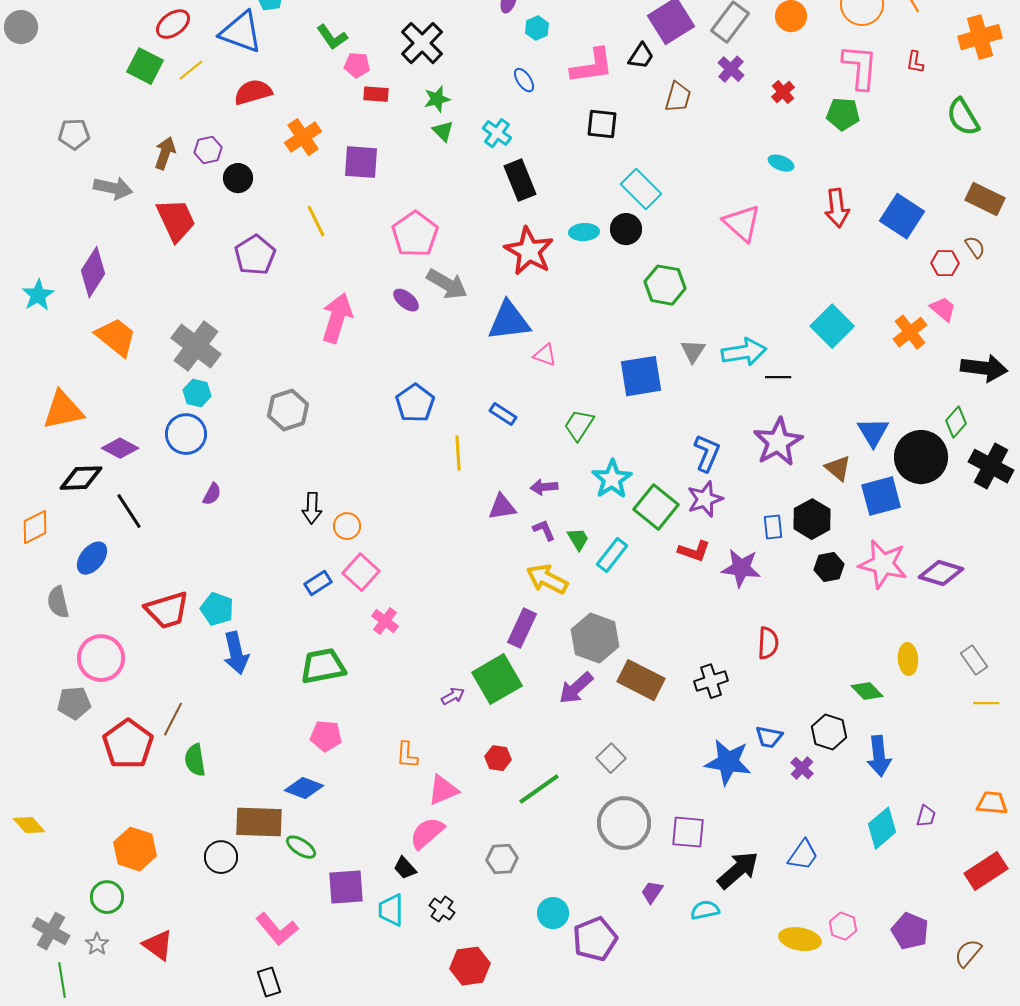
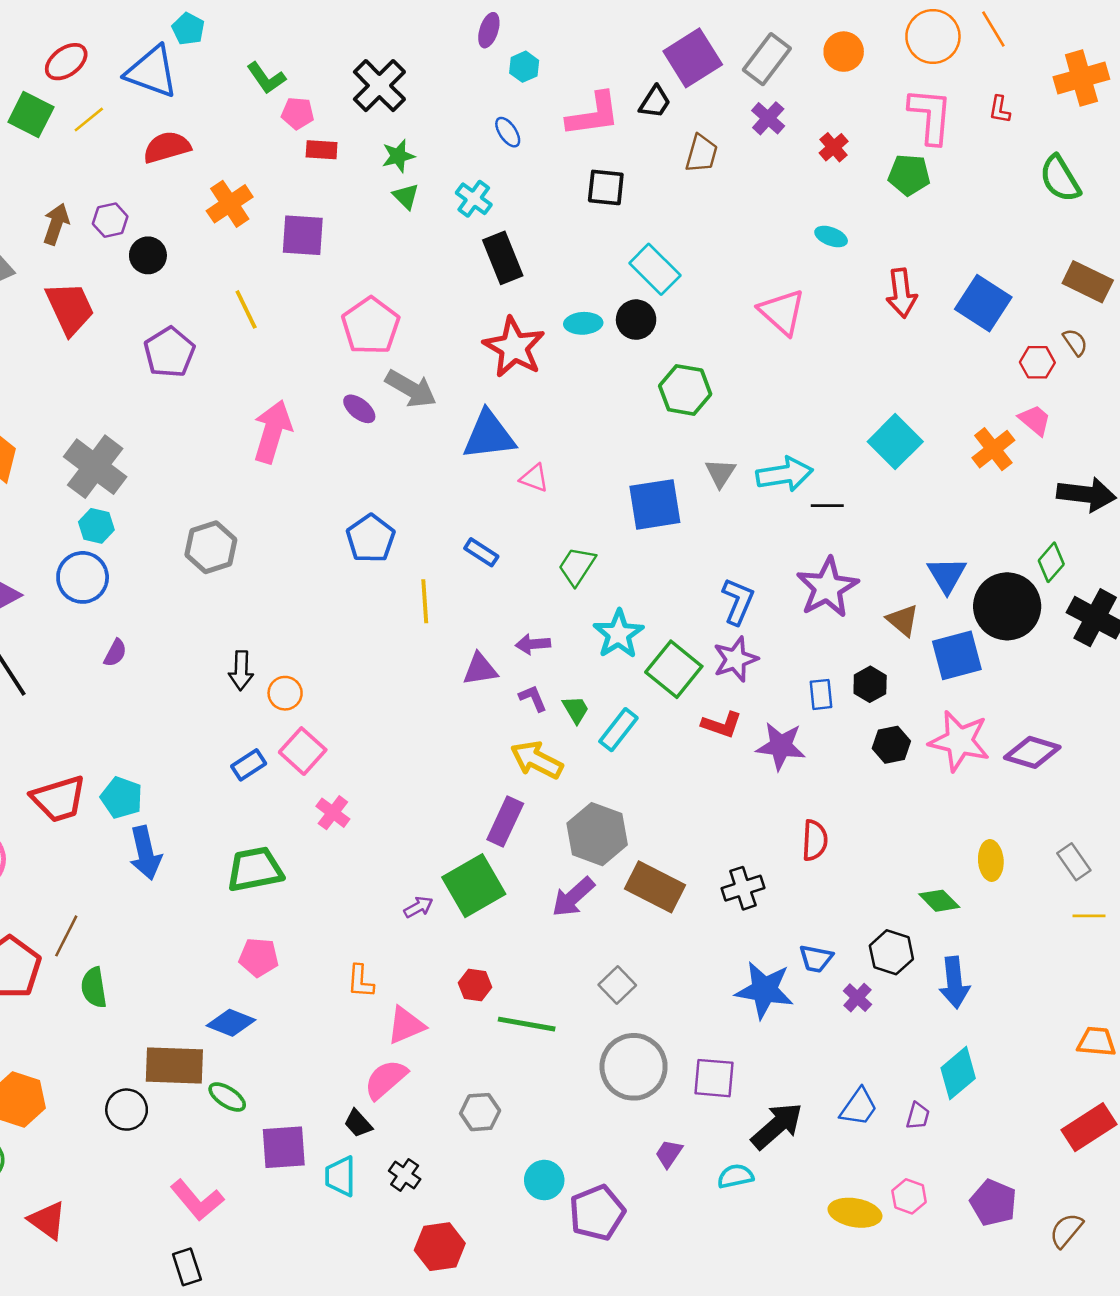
black hexagon: (812, 519) -> (870, 684), size x0.7
green line: (539, 789) -> (527, 1024), turned 45
purple trapezoid: (926, 816) -> (918, 1116), moved

